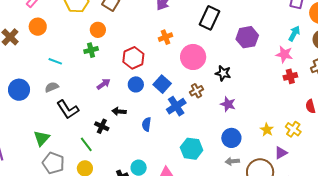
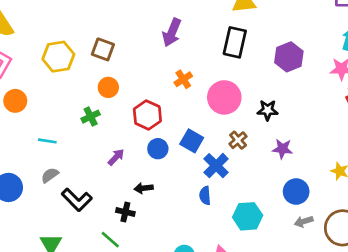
orange circle: (98, 30) -> (108, 87), moved
blue semicircle: (146, 124) -> (205, 196), moved

